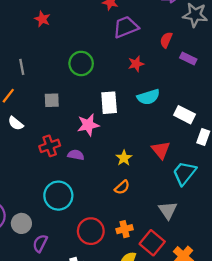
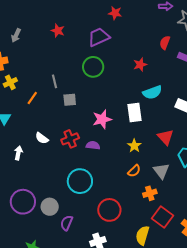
purple trapezoid: (126, 27) -> (99, 37), moved
gray line: (22, 67) -> (54, 81), moved
white rectangle: (109, 103) -> (135, 112), moved
white semicircle: (16, 123) -> (42, 138), moved
gray triangle: (168, 210) -> (161, 171), moved
orange cross: (125, 229) -> (150, 193), moved

